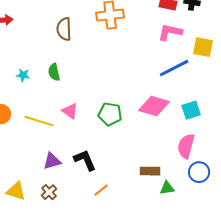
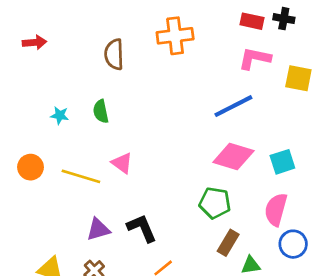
blue line: (174, 68) -> (233, 106), moved
green pentagon: (110, 114) -> (215, 203), moved
brown rectangle: (150, 171) -> (228, 243), turned -60

